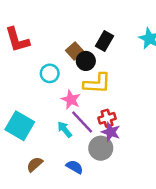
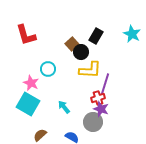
cyan circle: (50, 73) -> (48, 69), moved
pink star: (71, 100) -> (31, 83), moved
purple line: (82, 122) -> (105, 84), moved, turned 60

